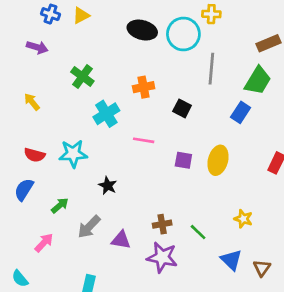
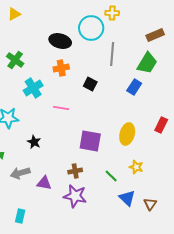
black ellipse: (142, 30) -> (60, 41), moved
purple square: (183, 160) -> (90, 141), moved, size x1.6
yellow ellipse: (218, 160) -> (127, 134), moved
gray arrow: (89, 227) -> (20, 173), turned 30
green line: (198, 232) -> (111, 176), moved

